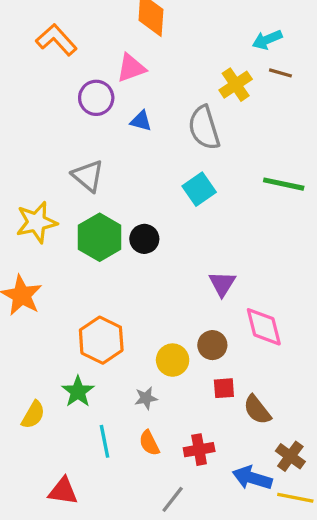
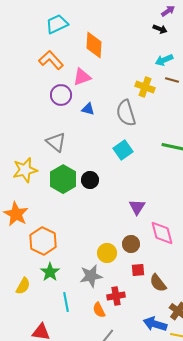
orange L-shape: (56, 40) -> (51, 60), moved
yellow cross: (236, 85) -> (145, 87), turned -36
orange hexagon: (101, 340) -> (43, 241), moved
gray star: (146, 398) -> (91, 276), size x1.6
orange semicircle: (149, 443) -> (99, 310), moved
red cross: (199, 450) -> (116, 296), moved

